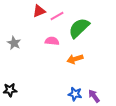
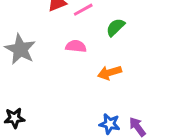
green semicircle: (79, 28) -> (115, 27), size x0.6
gray star: (14, 43) -> (20, 49), size x1.5

